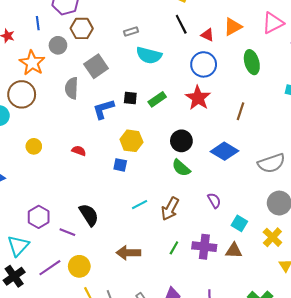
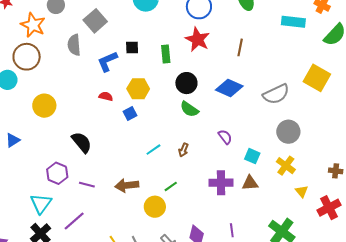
green rectangle: (157, 99) -> (166, 54), moved, turned -54
yellow circle: (34, 146) -> (44, 106), size x1.5
red semicircle: (79, 151) -> (106, 96), moved
blue square: (120, 165) -> (130, 113), turned -32
brown arrow: (170, 209) -> (183, 150), size x0.6
black semicircle: (89, 215) -> (82, 142), moved
green line: (174, 248) -> (171, 186), moved, turned 32
brown arrow: (128, 253) -> (127, 185), moved
yellow circle: (79, 266) -> (155, 207), moved

